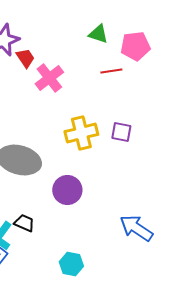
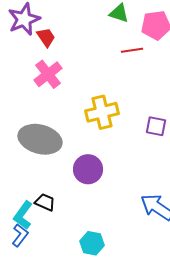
pink cross: (49, 78) -> (48, 74), moved
purple square: (121, 132) -> (156, 126), moved

